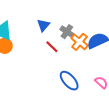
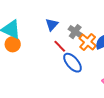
blue ellipse: (69, 81) -> (73, 63), moved

